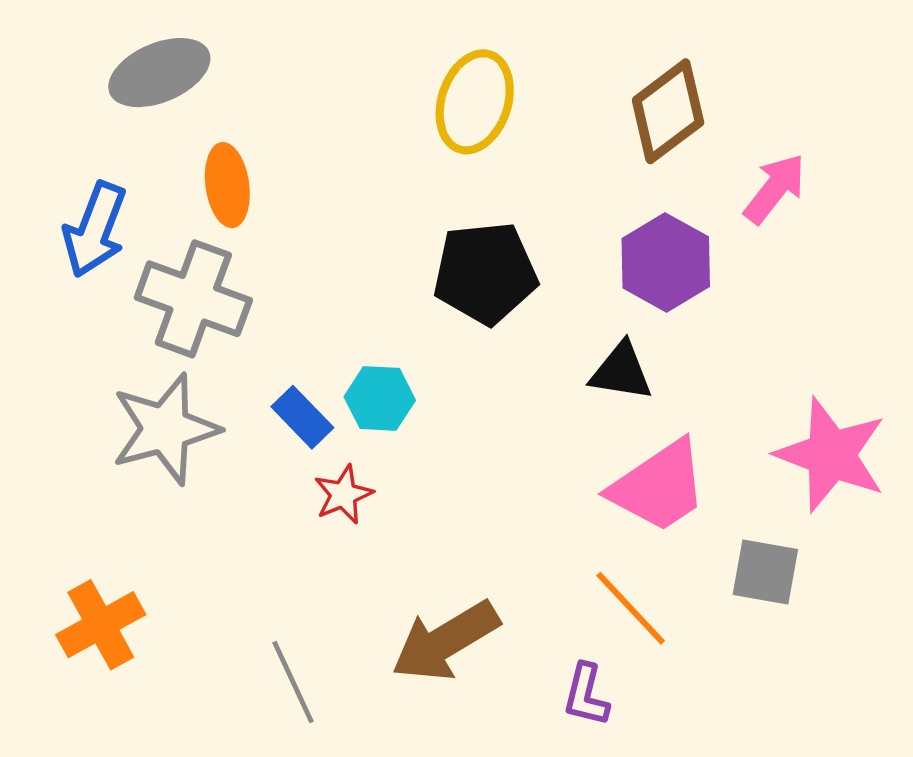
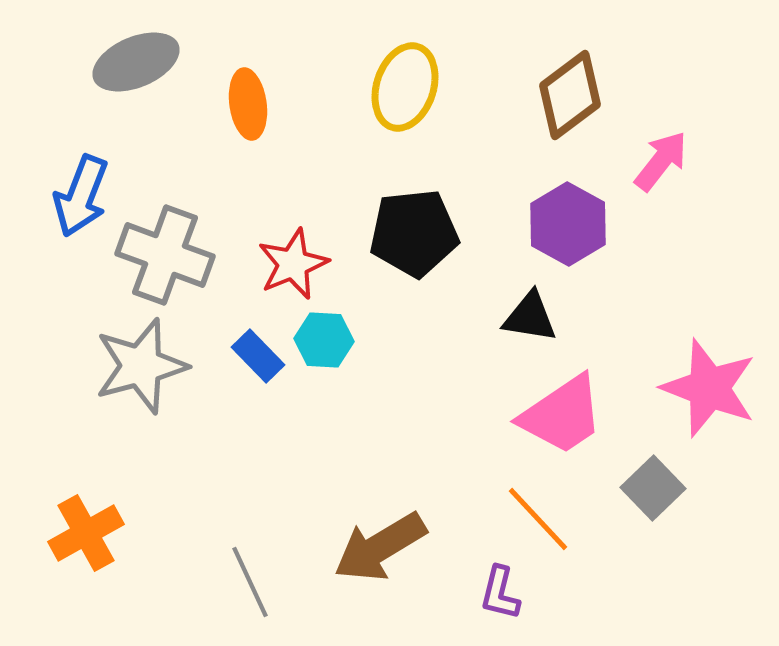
orange ellipse: (227, 185) -> (248, 104), moved
red star: (343, 495) -> (293, 264), moved, size x1.4
gray square: (765, 572) -> (653, 488), turned 36

